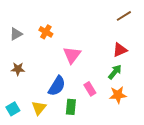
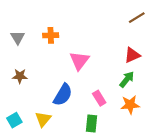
orange cross: (46, 32) -> (51, 35), turned -32
gray triangle: (16, 34) -> (18, 37), turned -32
green rectangle: (71, 107) -> (91, 123), moved

